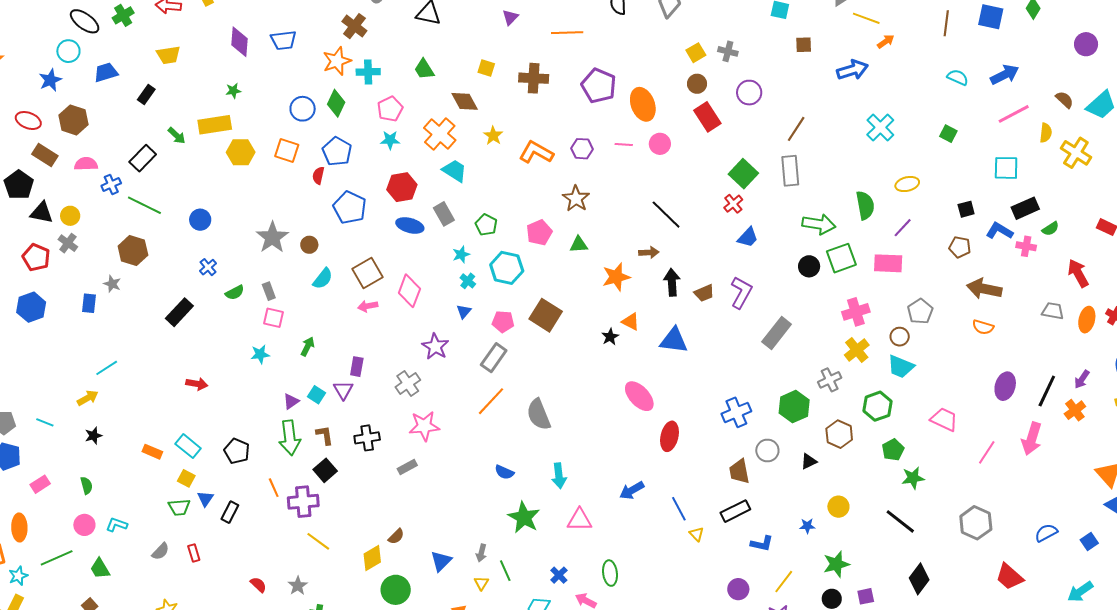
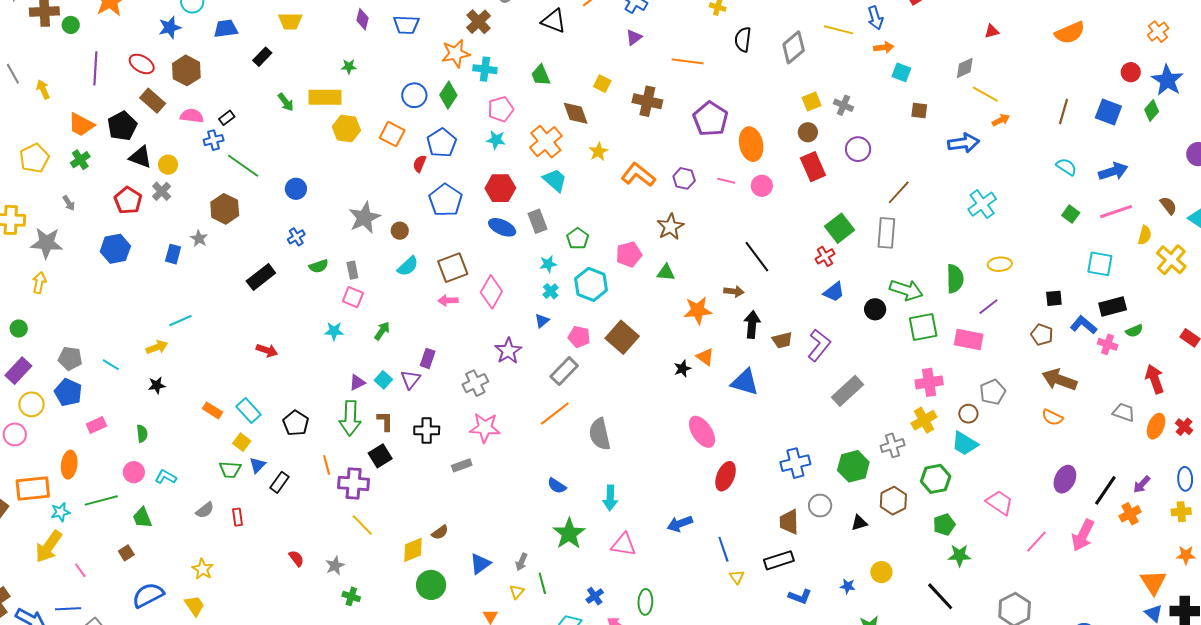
purple diamond: (239, 42) -> (362, 19), size x0.7
green square: (948, 134) -> (1071, 214), moved
black rectangle: (143, 158) -> (227, 118), moved, size x0.6
black circle: (809, 266) -> (875, 309), moved

